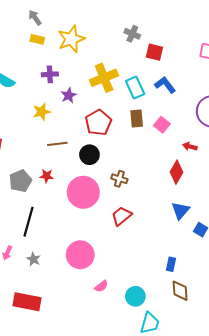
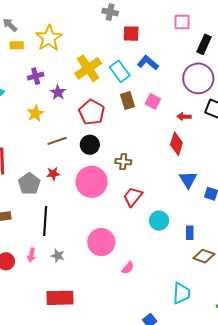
gray cross: (132, 34) -> (110, 12), moved
brown diamond: (180, 291) -> (204, 256), turned -55
cyan circle: (135, 296) -> (159, 221), moved

